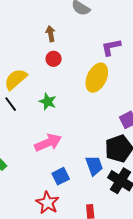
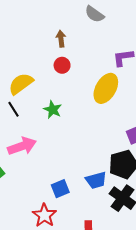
pink arrow: (48, 143) -> (22, 146), moved
blue trapezoid: (94, 166) -> (96, 180), turned 90

